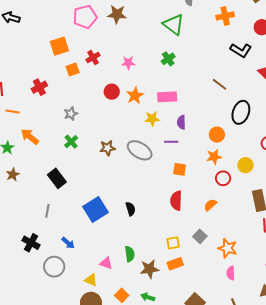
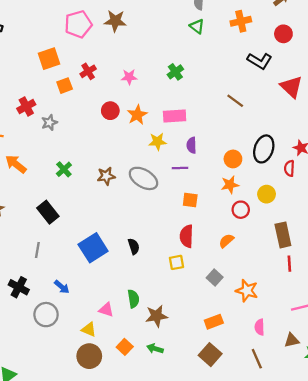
green triangle: (174, 25) -> (197, 26), moved, size x0.6
black ellipse: (241, 112) -> (264, 149), moved
gray star: (71, 114) -> (49, 123), moved
yellow square: (173, 243) -> (177, 262), moved
orange rectangle: (175, 264) -> (214, 322), moved
pink semicircle: (231, 273) -> (260, 327), moved

